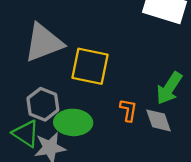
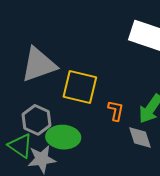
orange L-shape: (128, 110) -> (116, 111), moved

